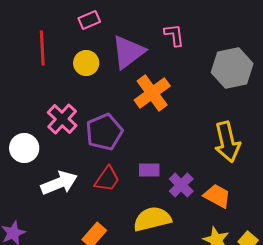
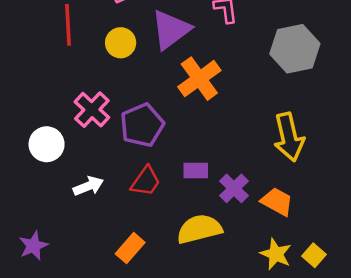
white arrow: (59, 183) -> (88, 186), size x0.7

